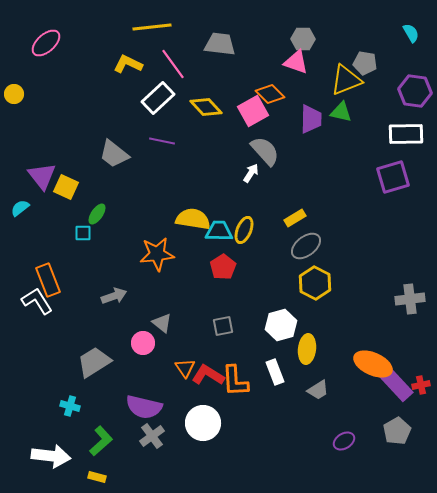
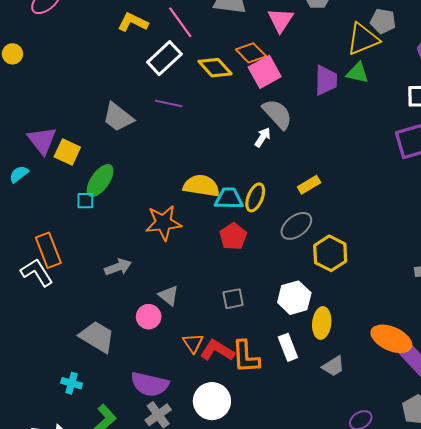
pink triangle: (296, 62) -> (281, 20), moved, turned 44
orange diamond: (270, 94) -> (251, 53), moved
green ellipse: (97, 214) -> (100, 181), size x1.5
gray ellipse: (306, 246) -> (296, 226), moved
gray trapezoid: (94, 362) -> (97, 337), turned 63

